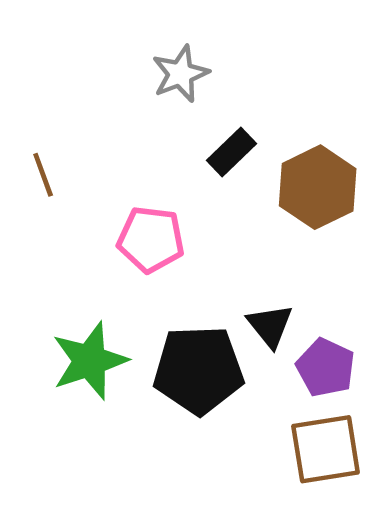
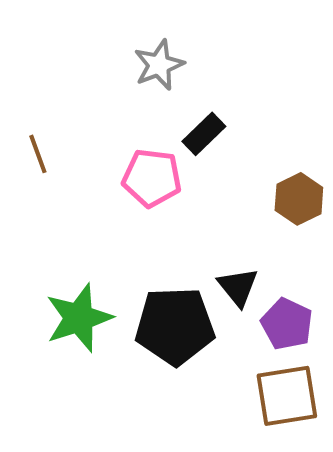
brown hexagon: (318, 187) -> (299, 199), moved, size x0.7
pink pentagon: (151, 239) -> (152, 178), moved

